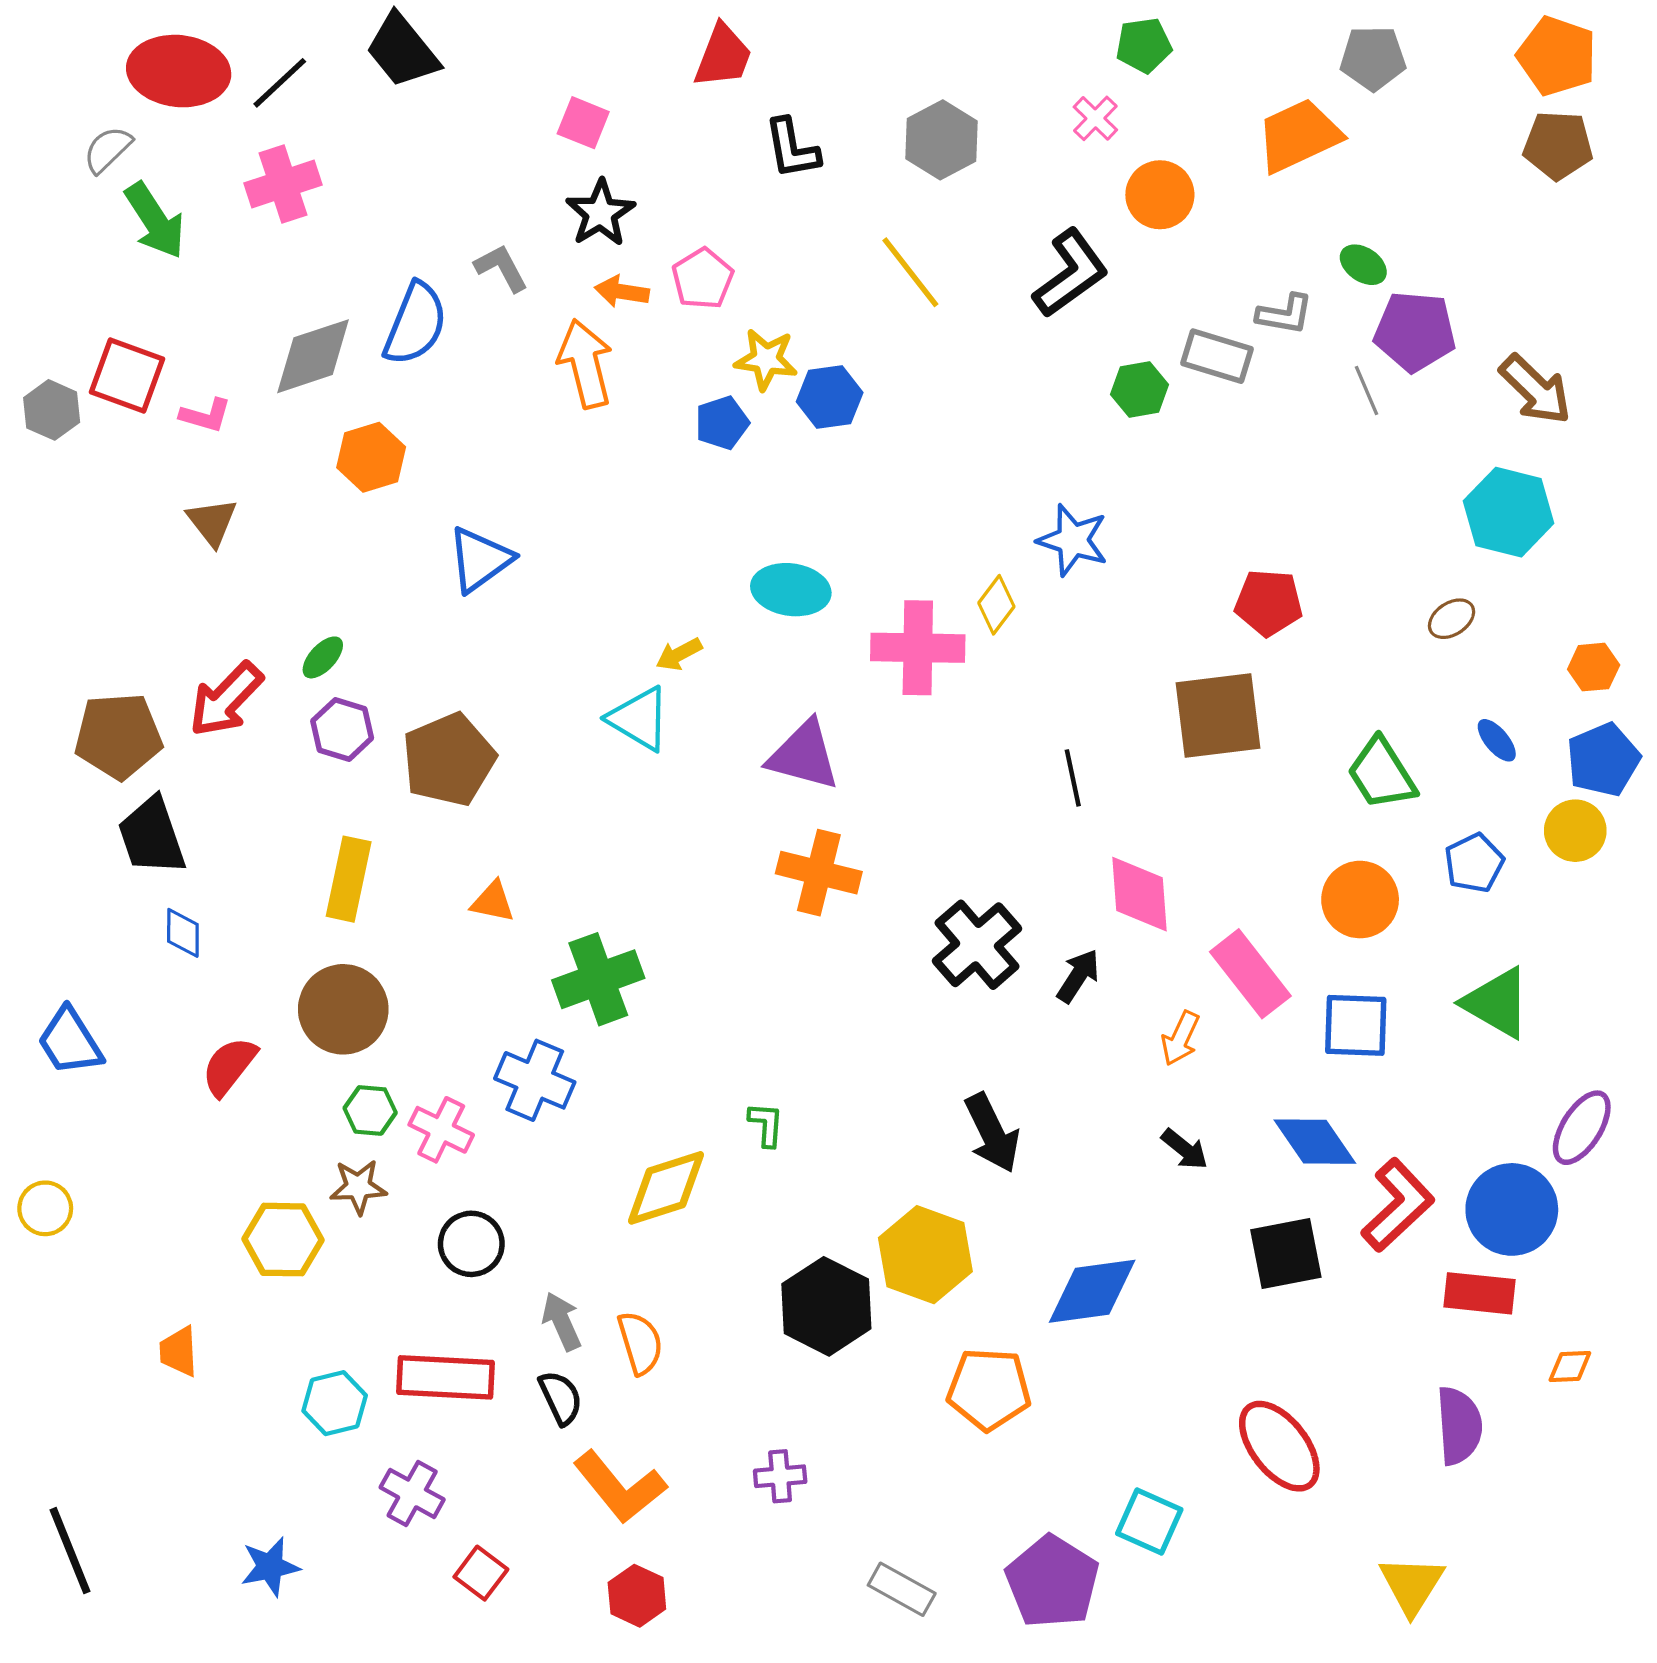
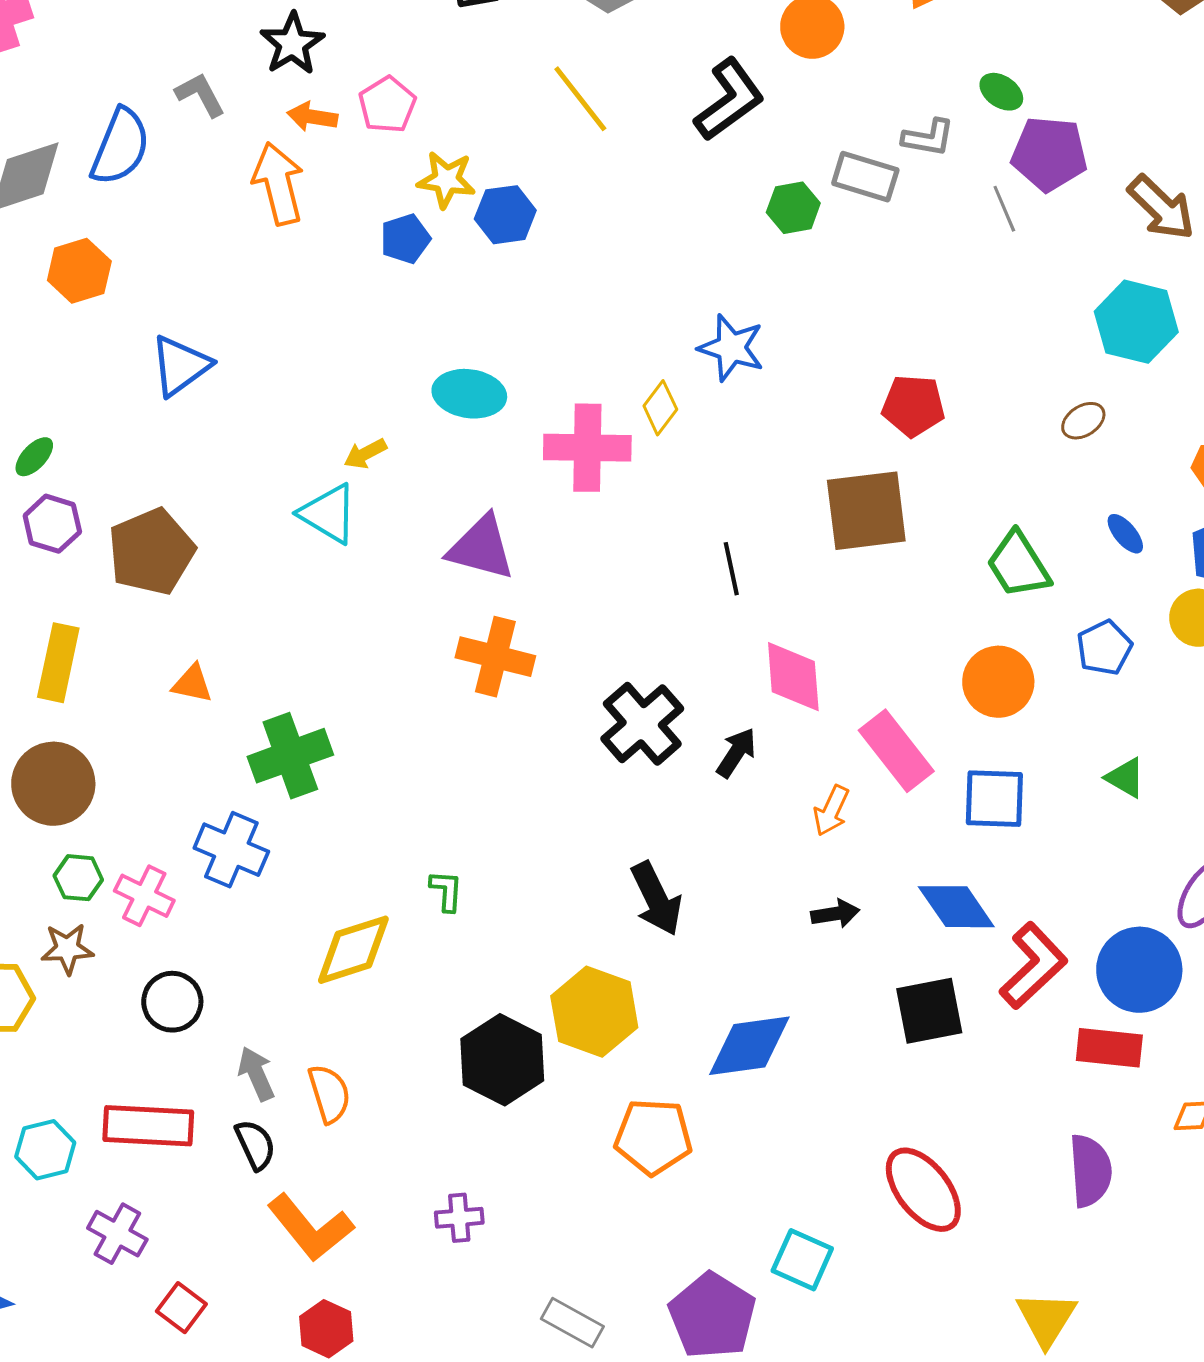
green triangle: (1497, 1003) -> (1125, 778), size x0.6
black arrow: (1185, 1149) -> (835, 914), turned -48

